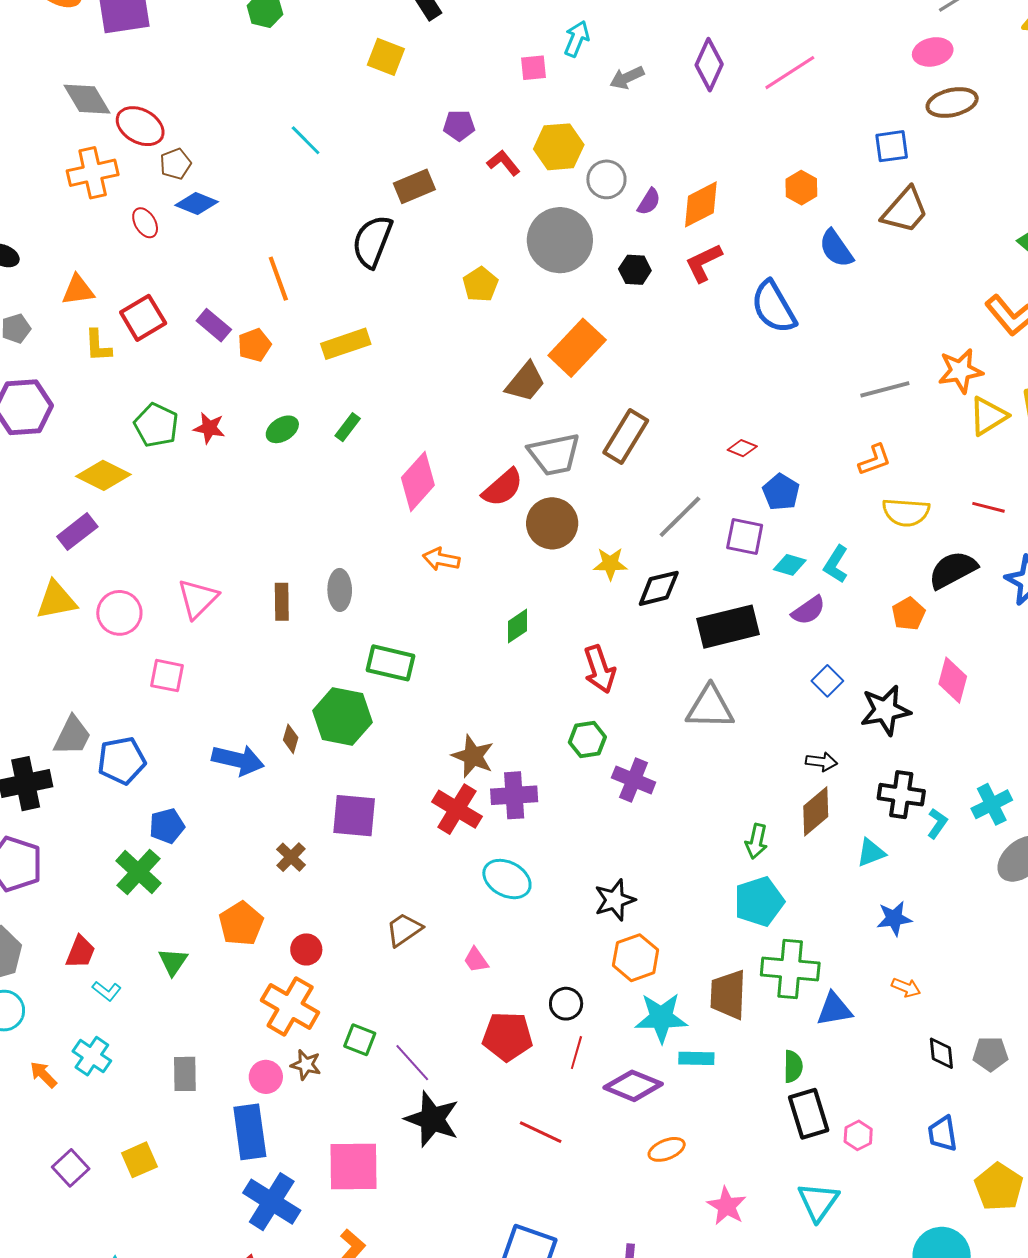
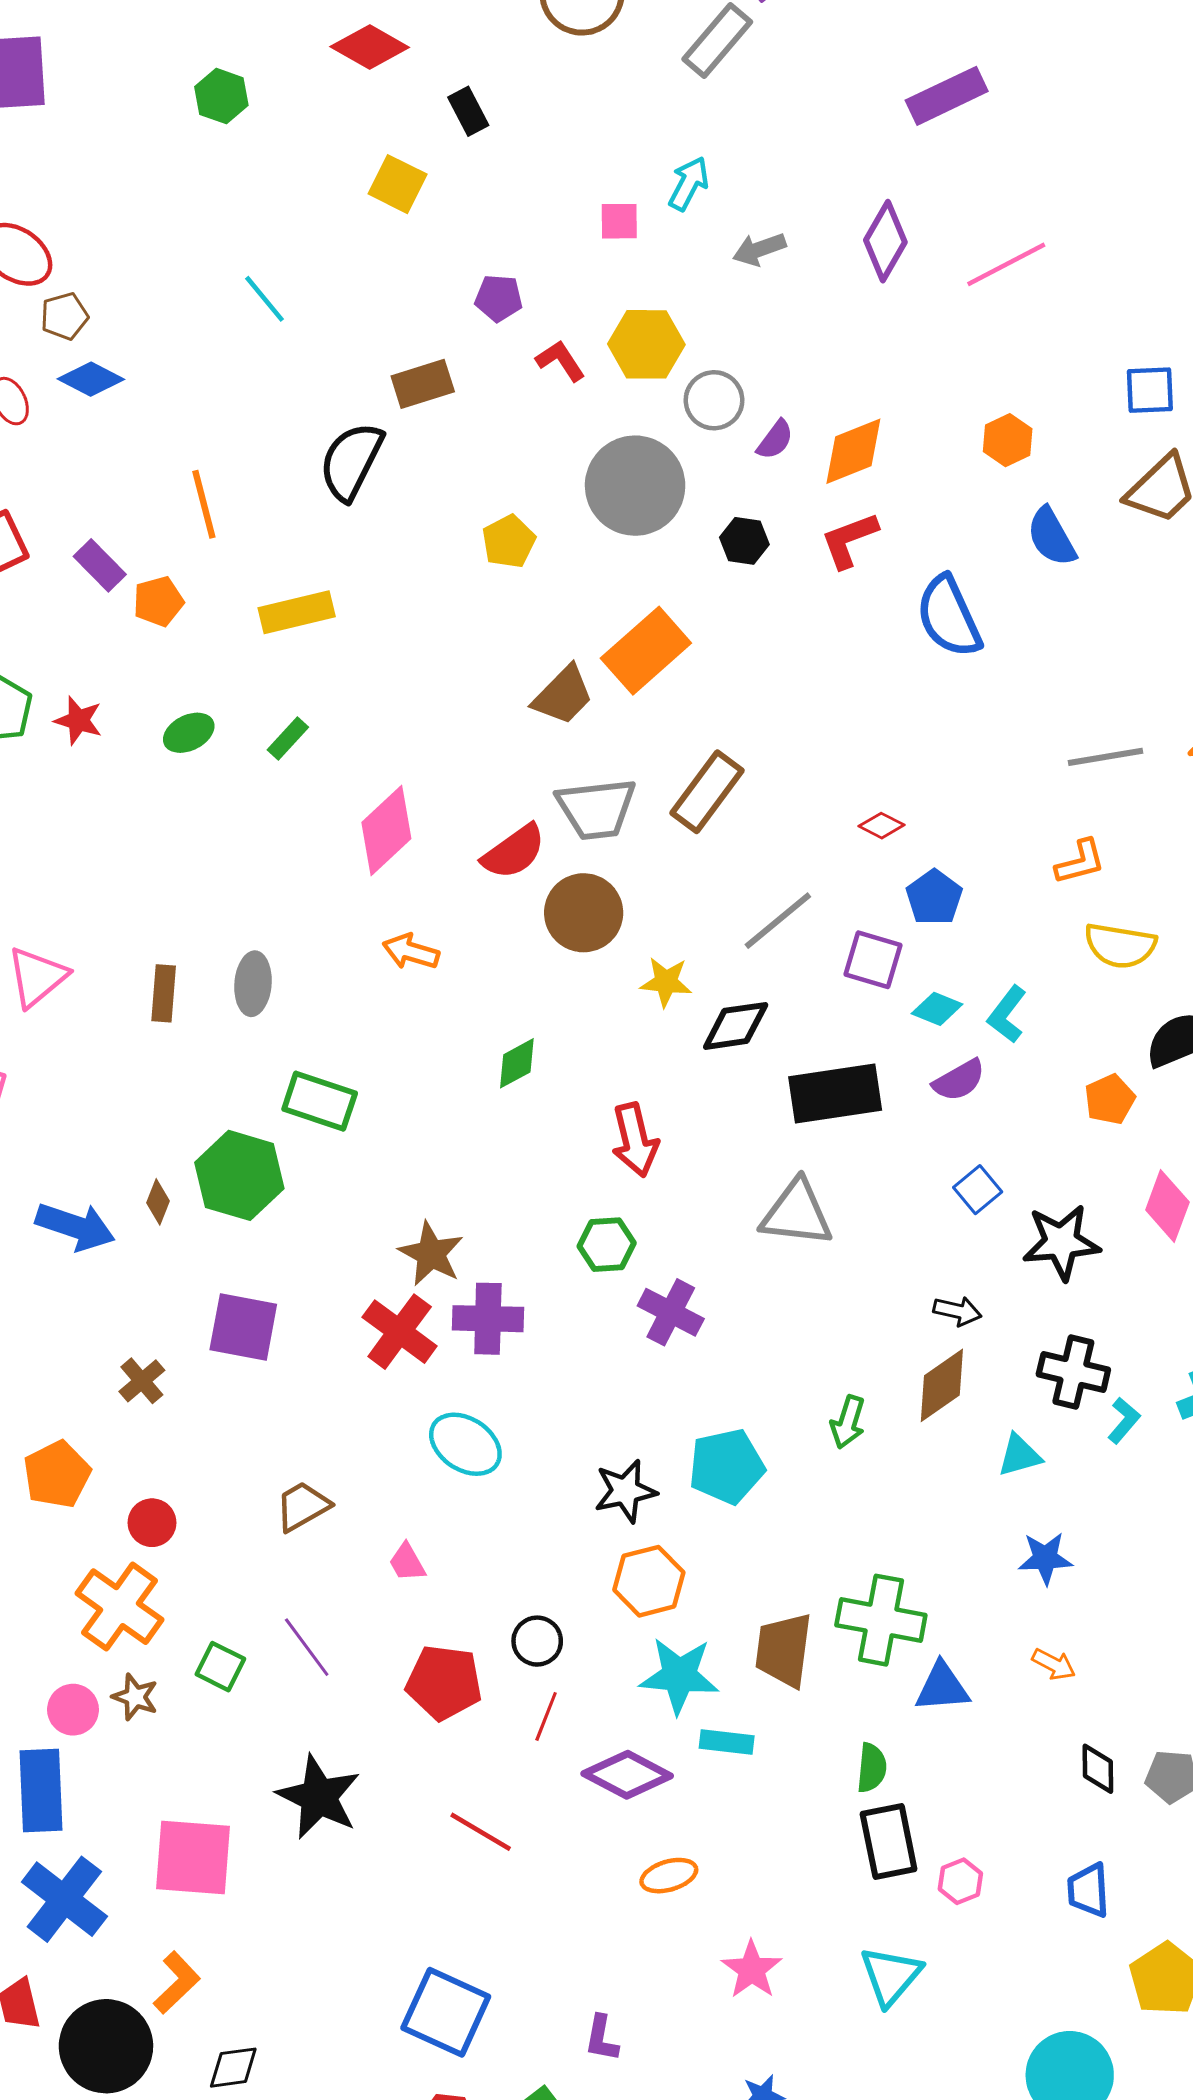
cyan pentagon: (759, 902) -> (727, 1466), moved
purple line: (412, 1063) -> (307, 1647), moved

